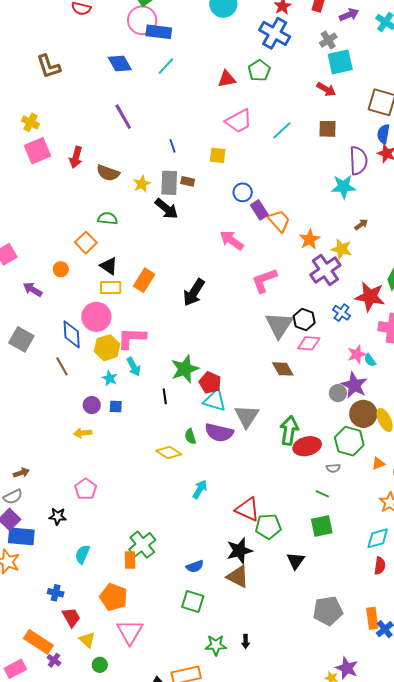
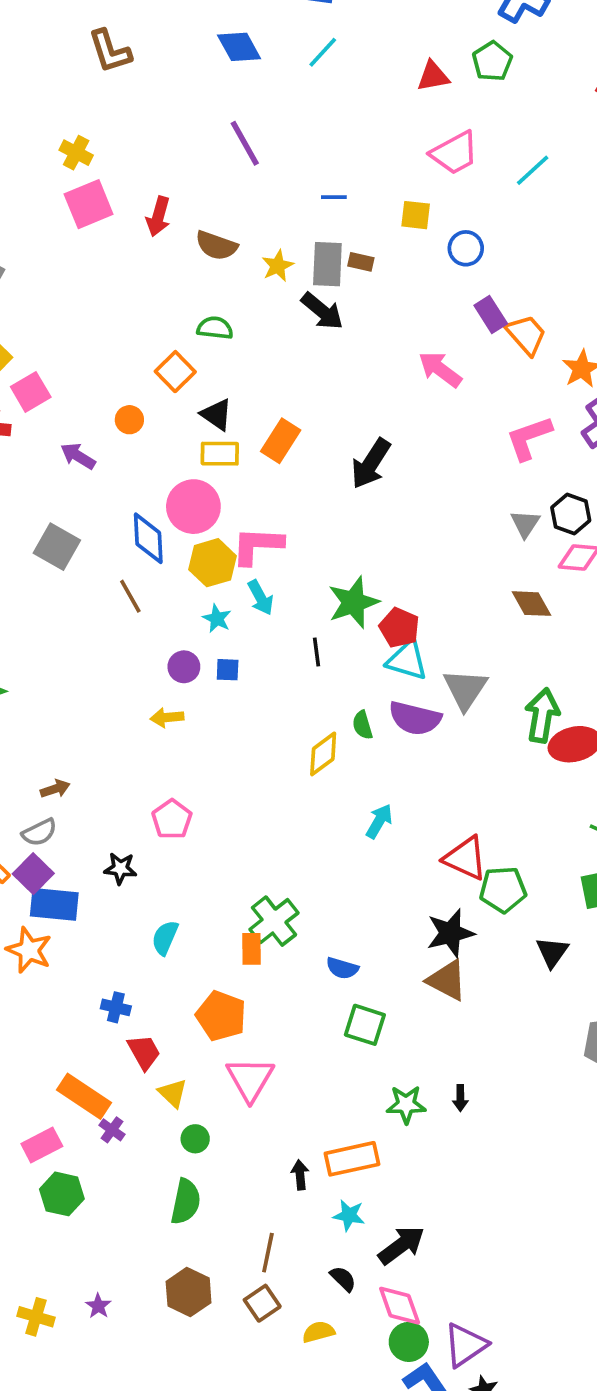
blue line: (173, 146) -> (334, 197), turned -72
blue circle: (243, 192) -> (466, 248), moved
pink L-shape: (264, 280) -> (529, 438), moved
gray triangle: (279, 325) -> (525, 524), size x0.6
yellow diamond: (169, 453) -> (323, 754), turned -70
blue semicircle: (195, 566) -> (342, 968), moved, turned 36

